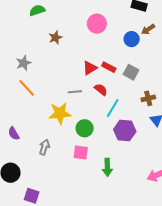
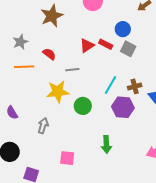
brown star: (55, 38) -> (52, 16), size x1.6
blue circle: (132, 39) -> (123, 29), moved
orange line: (27, 88) -> (24, 67), turned -48
red semicircle: (101, 90) -> (49, 54), moved
brown cross: (148, 98) -> (135, 86), moved
pink square: (81, 152) -> (67, 158), moved

